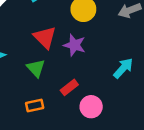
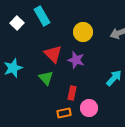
red rectangle: (69, 87) -> (72, 93), turned -40
orange rectangle: (35, 105) -> (64, 113), moved

